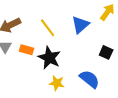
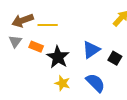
blue triangle: (80, 25) -> (91, 50), moved
yellow line: (48, 28) -> (48, 25), moved, turned -60

